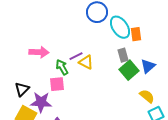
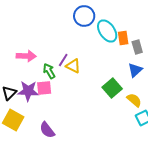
gray rectangle: (123, 55) -> (137, 47), moved
purple line: (76, 56) -> (63, 60), turned -32
green square: (129, 70) -> (112, 88), moved
purple star: (41, 102) -> (28, 91), moved

